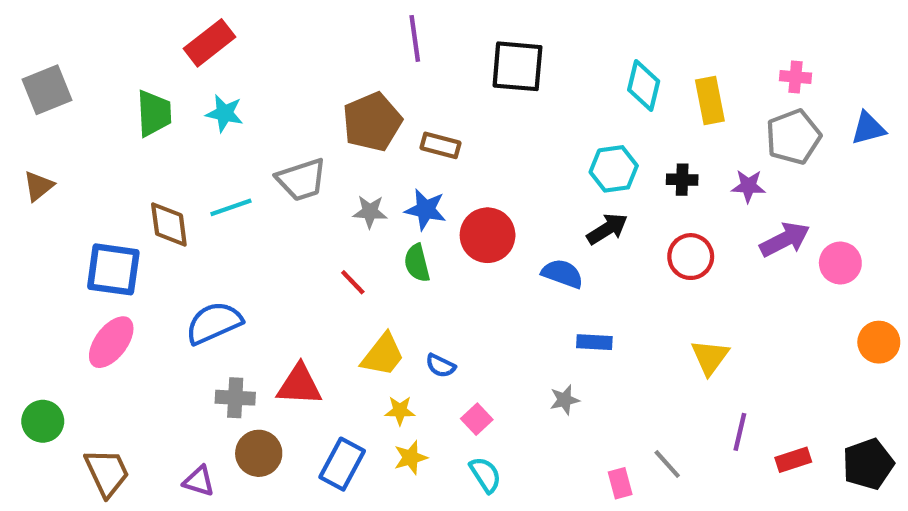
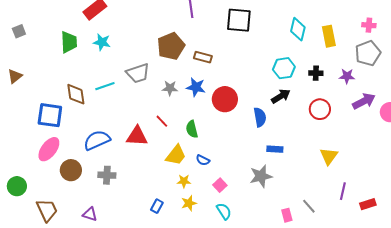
gray square: (47, 90) -> (19, 31), size x0.6
green semicircle: (417, 263) -> (192, 129), moved
blue semicircle: (562, 274) -> (260, 117), turned 60
red triangle: (299, 385) -> (137, 136), moved
gray star: (565, 400) -> (261, 176), size x1.6
brown circle: (259, 453) -> (71, 170), moved
blue rectangle: (342, 464) -> (157, 206), size x0.6

